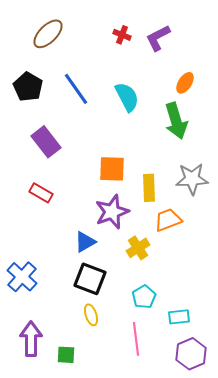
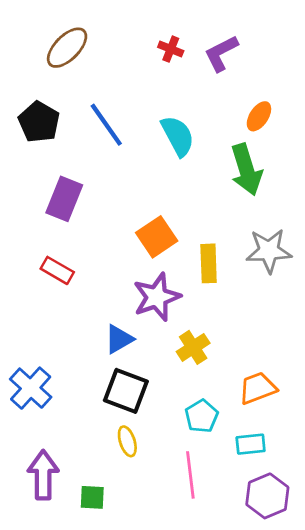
purple rectangle: (46, 142) -> (64, 199), turned 60
orange square: (112, 169) -> (157, 237), turned -36
orange trapezoid: (168, 220) -> (258, 388), moved

